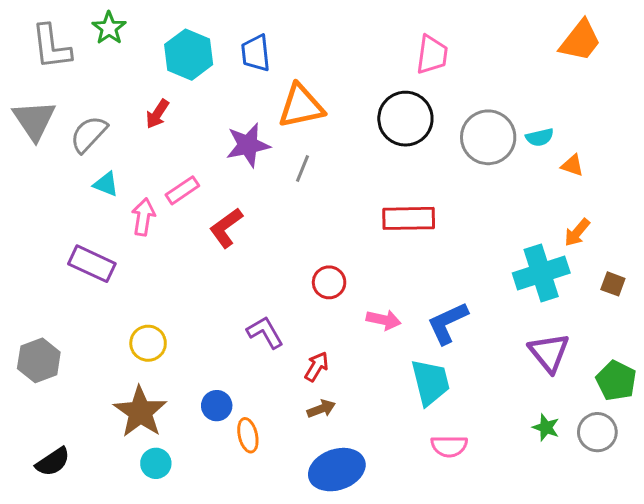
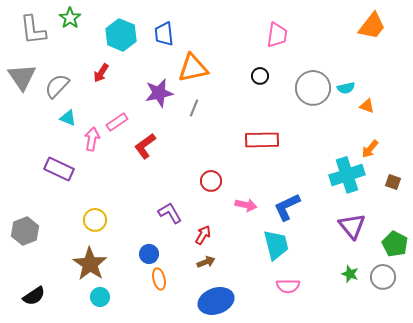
black circle: (405, 119) -> (260, 76), size x0.5
blue circle: (217, 406) -> (149, 254), moved

